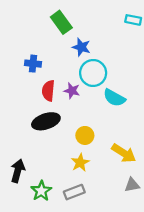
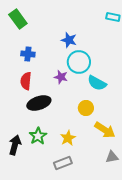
green rectangle: (61, 22) -> (18, 19), moved
red semicircle: (48, 91) -> (26, 81), moved
yellow circle: (85, 135) -> (86, 108), moved
green star: (41, 191) -> (38, 136), moved

